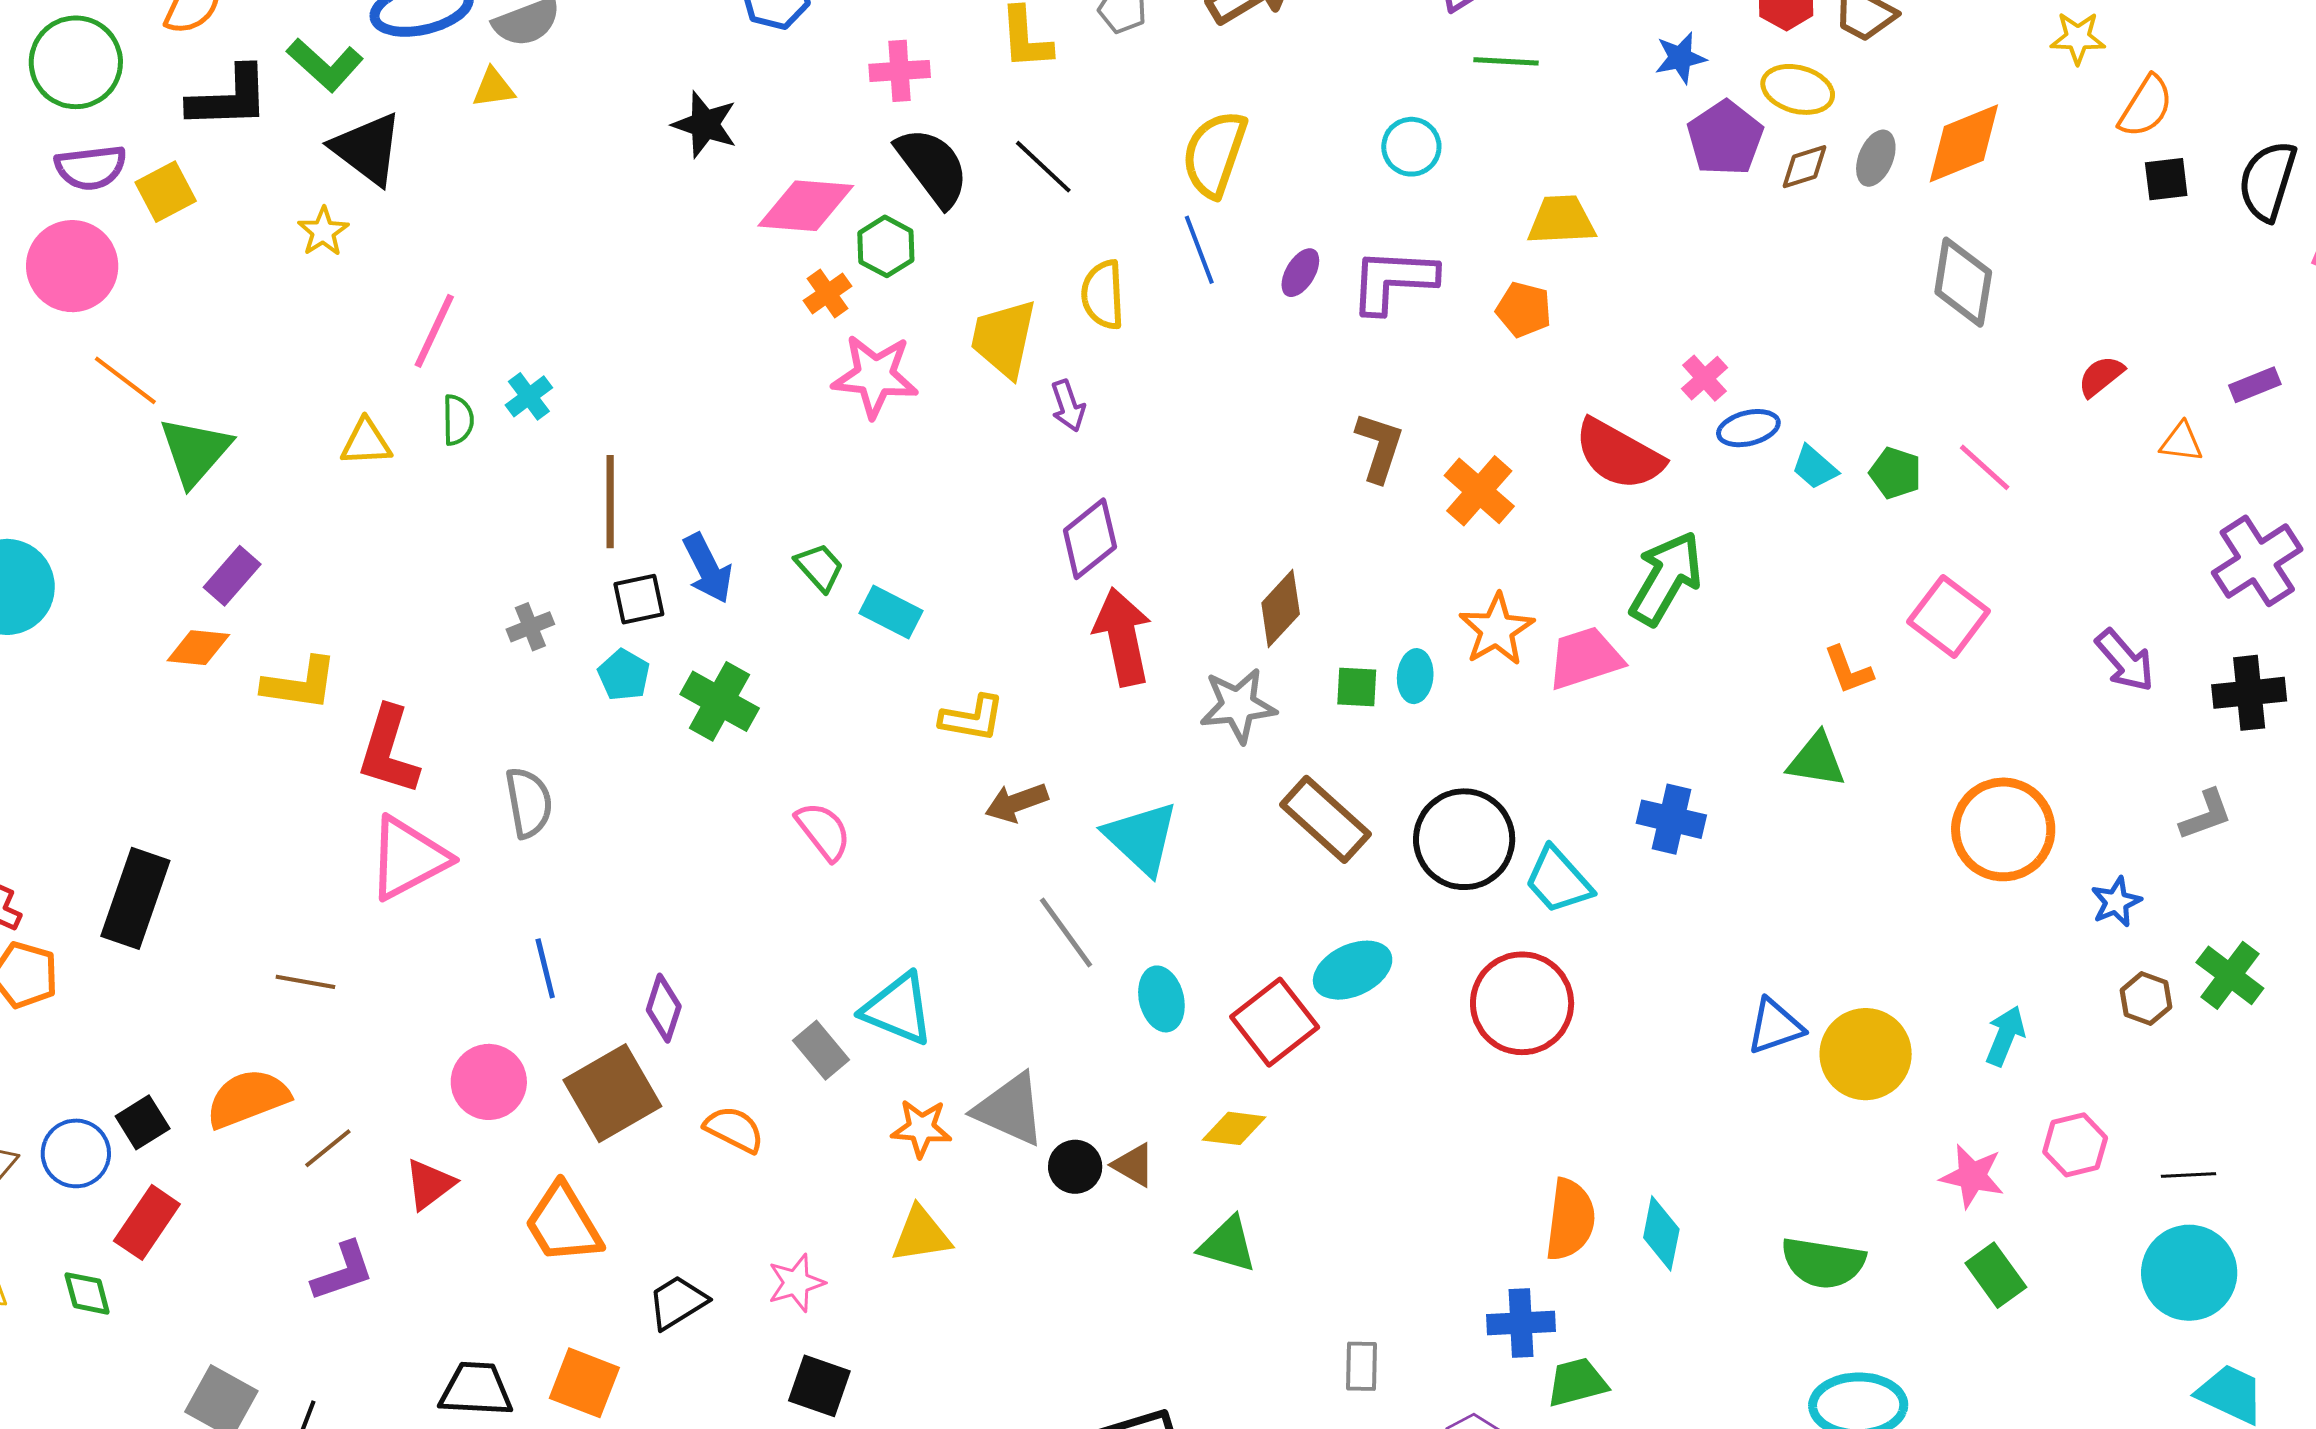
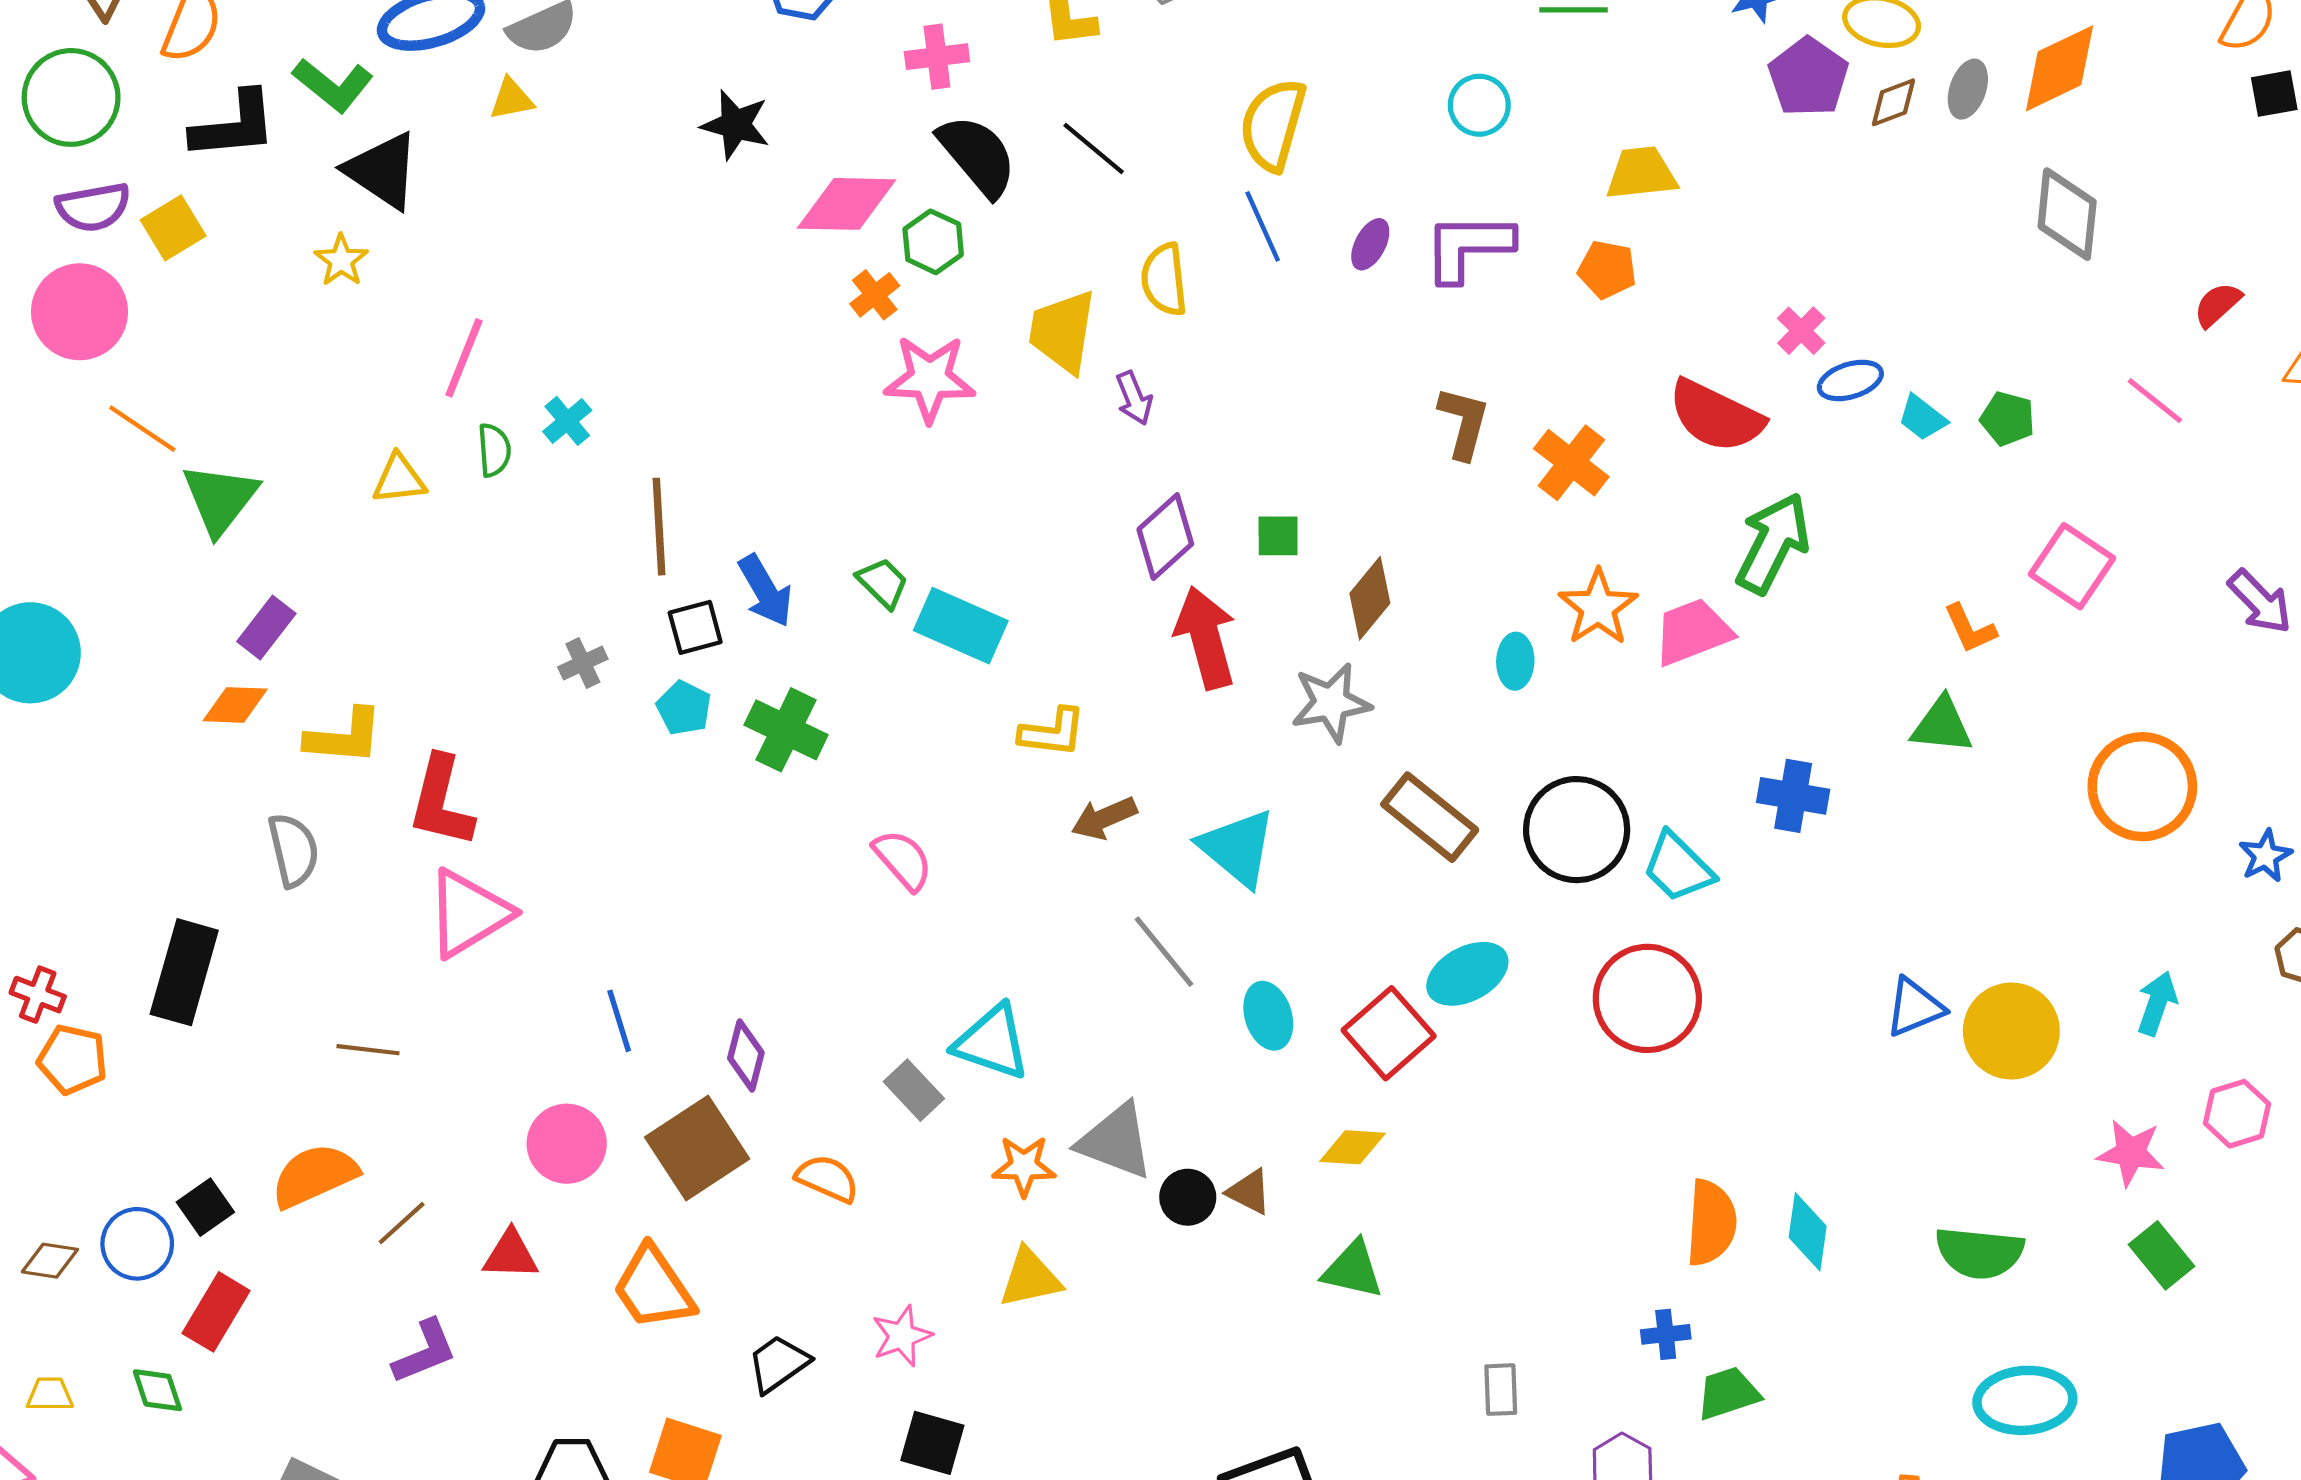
pink line: (1985, 467) -> (2155, 401), moved
cyan rectangle: (891, 612) -> (961, 626), size x1.4
green square: (1357, 687) -> (1278, 536), moved
gray semicircle: (529, 803) -> (293, 850), moved
red triangle: (430, 1184) -> (511, 1255), turned 42
blue cross: (1521, 1323) -> (1666, 1334), size x0.7

